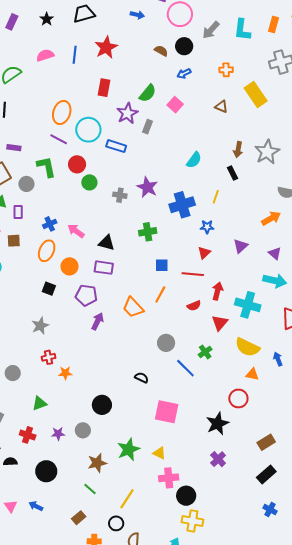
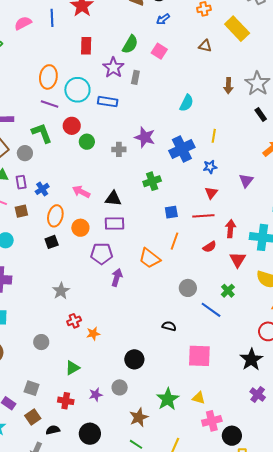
black rectangle: (233, 173) -> (261, 114), moved
blue cross: (50, 224) -> (42, 189), moved
black square: (49, 289) -> (52, 242), moved, turned -32

